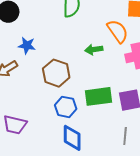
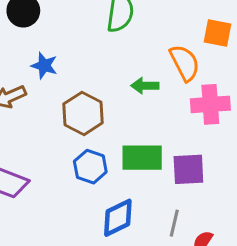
blue diamond: (72, 138) -> (118, 218), moved, turned 56

